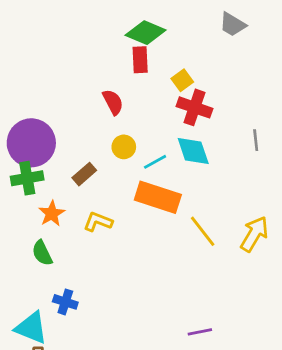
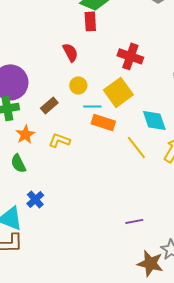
yellow square: (182, 80) -> (118, 92), moved, size x1.8
cyan diamond: (193, 151) -> (154, 120), moved
cyan line: (155, 162) -> (92, 106), moved, turned 30
orange rectangle: (158, 197) -> (103, 122), size x0.7
blue cross: (65, 302) -> (35, 199), turned 30

